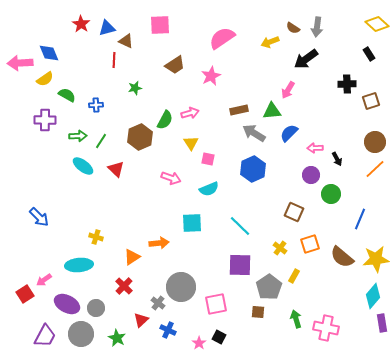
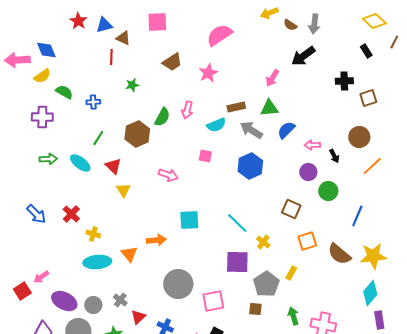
yellow arrow: (270, 42) -> (269, 13), moved
pink arrow: (288, 90) -> (272, 78), moved
pink arrow: (190, 113) -> (187, 110), turned 120
green arrow: (78, 136) -> (48, 159), moved
brown circle: (375, 142) -> (359, 137), moved
yellow triangle: (191, 143) -> (123, 190), moved
cyan semicircle: (209, 189) -> (216, 125), moved
yellow cross: (280, 248) -> (263, 242), moved
orange triangle: (132, 257) -> (129, 254), turned -36
cyan ellipse: (79, 265) -> (97, 262), moved
red cross: (124, 286) -> (71, 214), moved
gray cross: (158, 303) -> (120, 300), moved

